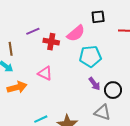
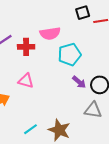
black square: (98, 17) -> (83, 13), moved
pink semicircle: (76, 33) -> (50, 33), turned 42

